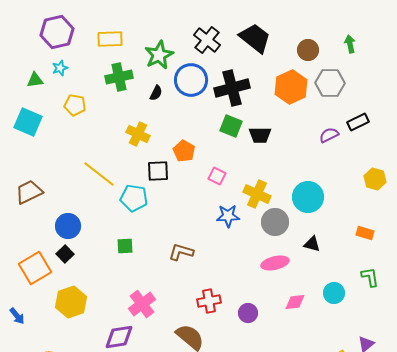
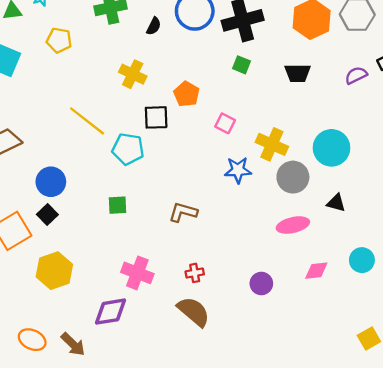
green square: (231, 126) -> (241, 65), size x0.7
black trapezoid: (260, 135) -> (298, 73), moved
red cross: (209, 301) -> (195, 273), moved, size x0.7
pink cross: (142, 304) -> (137, 273), turned -32

